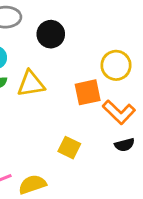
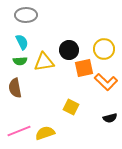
black circle: (51, 34) -> (69, 50), moved
black semicircle: (125, 145) -> (110, 118), moved

